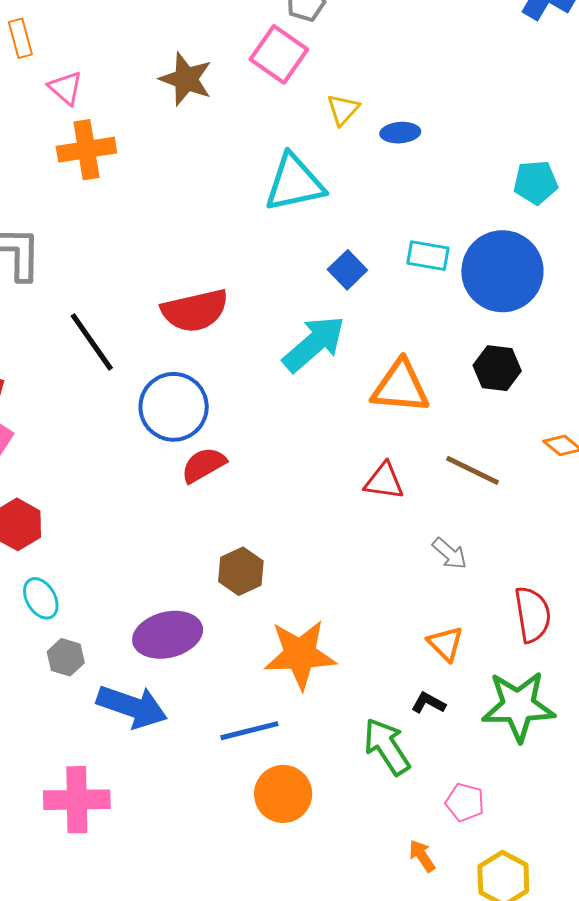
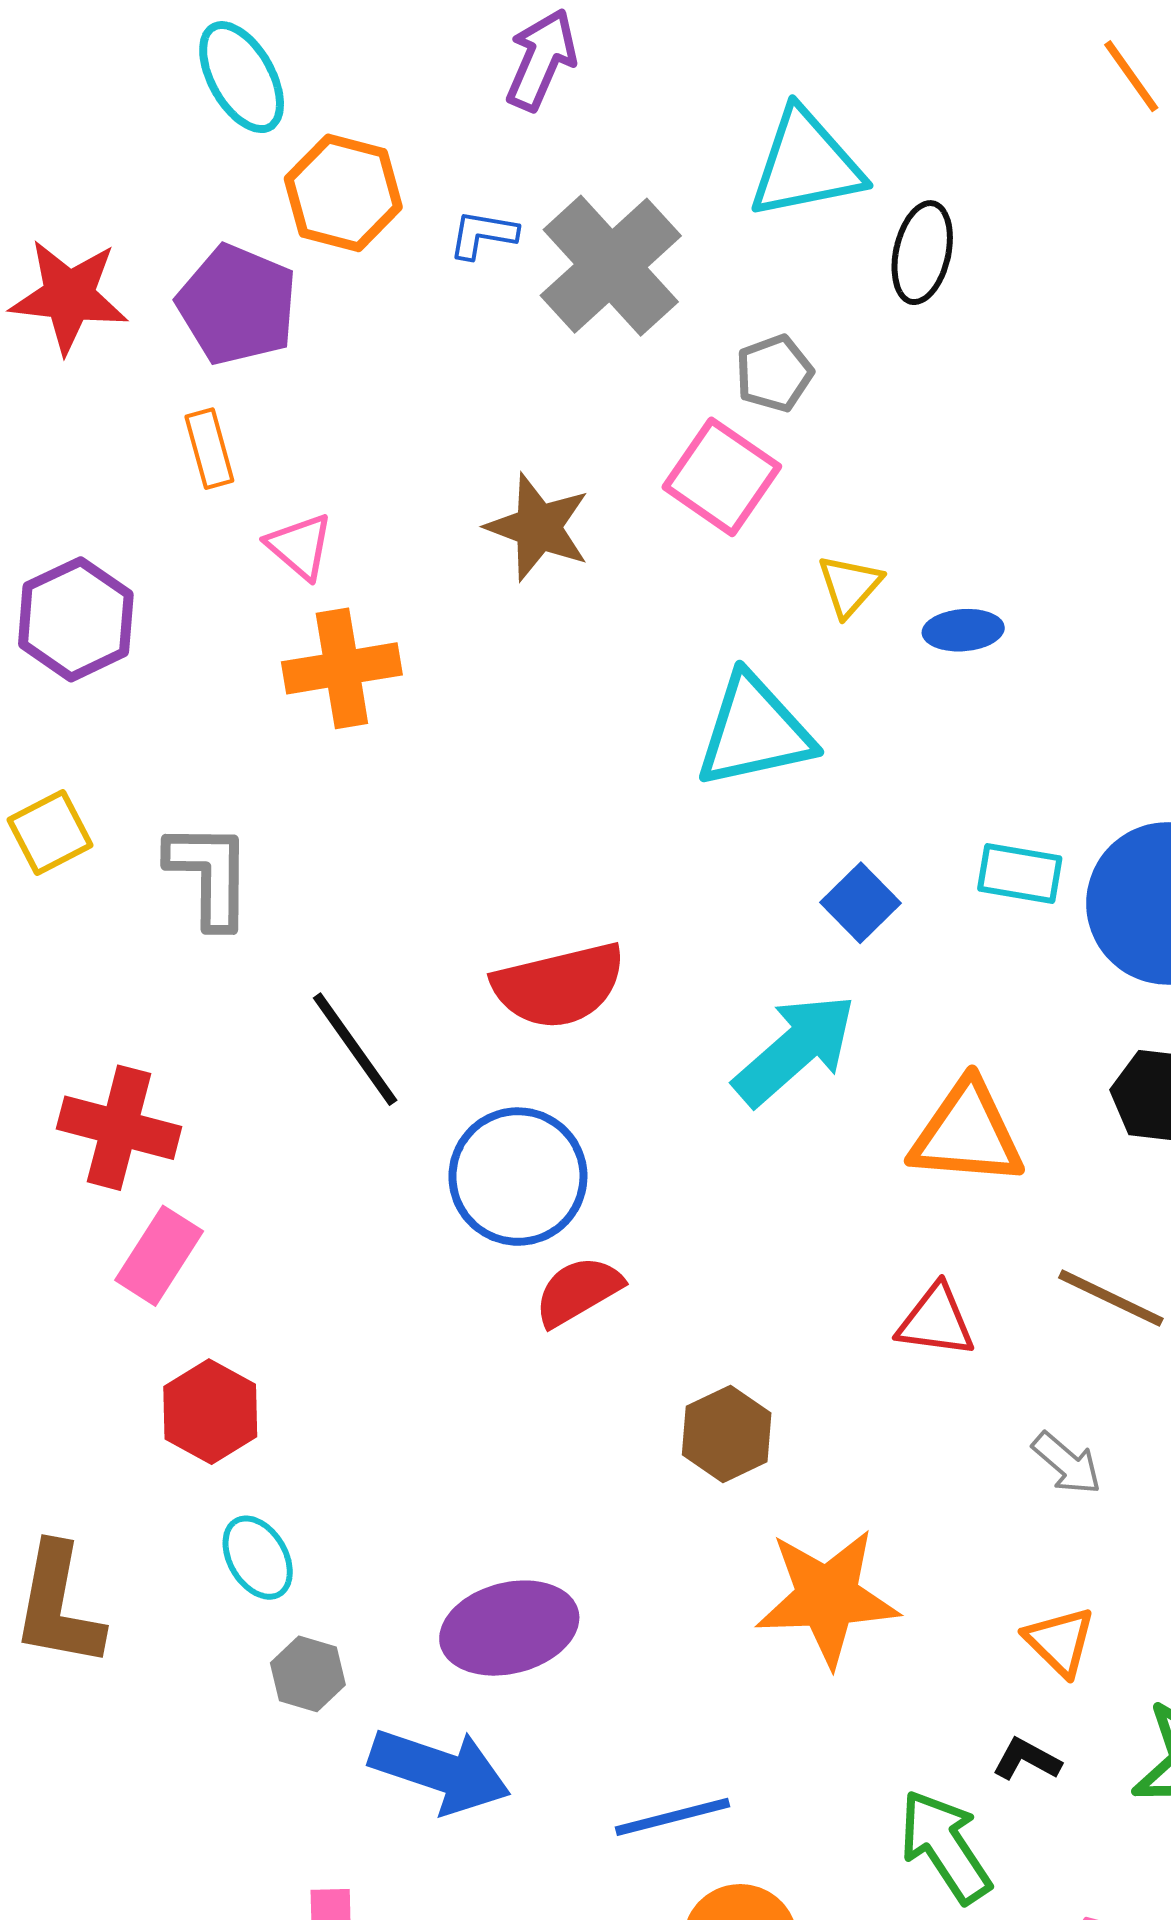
brown hexagon: (241, 571) -> (727, 1434), moved
orange star: (300, 654) -> (827, 1597), moved

